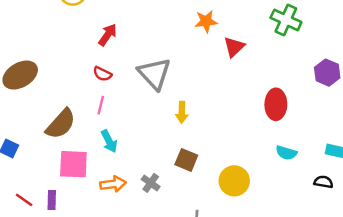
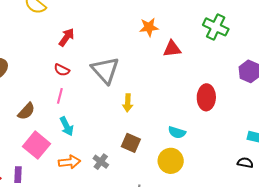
red triangle: (234, 47) -> (172, 49), turned 36
brown semicircle: (61, 124) -> (26, 111), size x0.7
cyan semicircle: (286, 153) -> (177, 132), moved
pink square: (73, 164) -> (37, 145), turned 36

